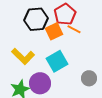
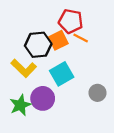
red pentagon: (65, 14) -> (71, 21), turned -30
black hexagon: (36, 19) -> (38, 45), moved

